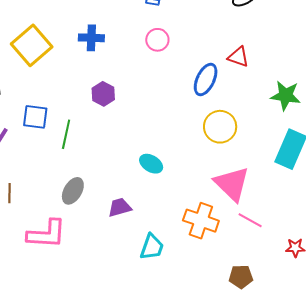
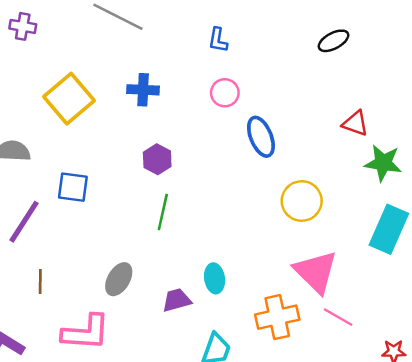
red triangle: (238, 57) -> (355, 123), moved
blue ellipse: (206, 80) -> (261, 137), moved, turned -48
green line: (66, 134) -> (163, 212), moved
cyan ellipse: (151, 164) -> (215, 278), moved, turned 50
orange cross: (201, 221) -> (277, 317), turned -32

